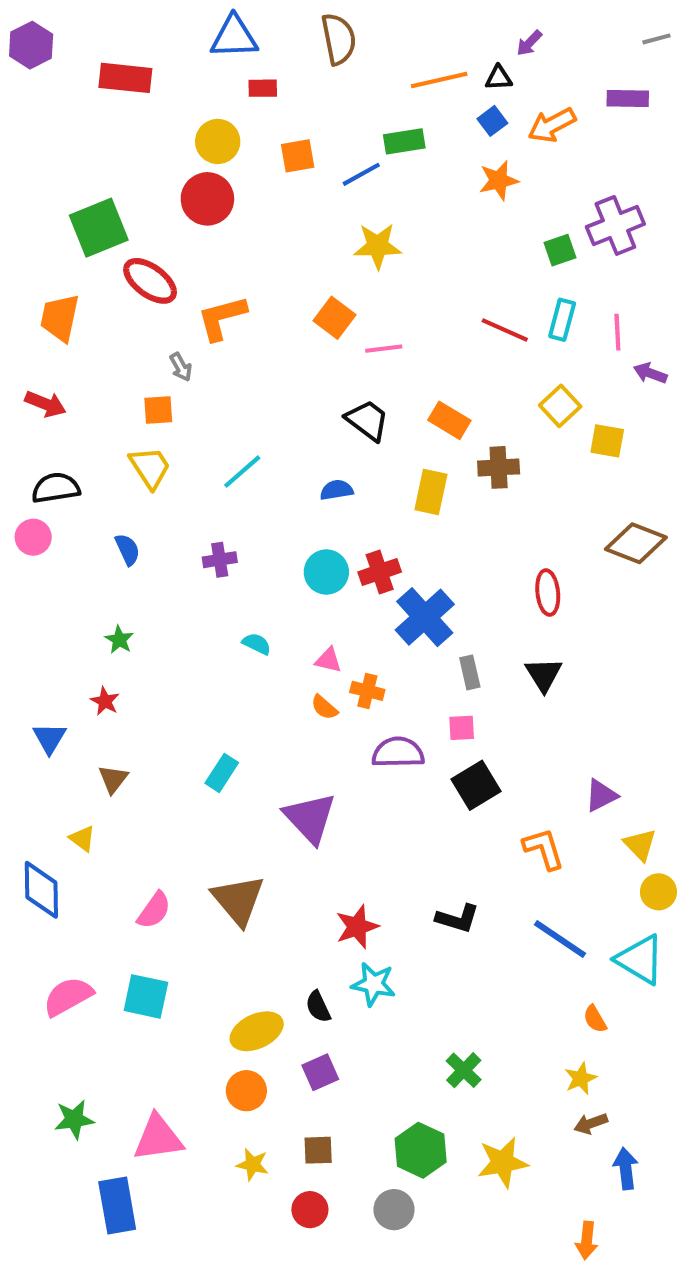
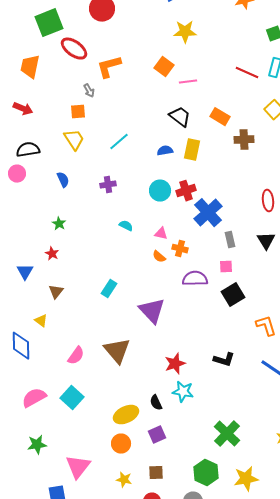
yellow rectangle: (431, 492) -> (192, 150), moved
cyan square: (146, 996) -> (72, 398), turned 30
green cross: (464, 1070) -> (227, 434), size x1.5
green star: (74, 1119) -> (37, 445), moved
pink triangle: (158, 1138) -> (78, 467), turned -44

